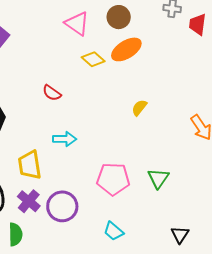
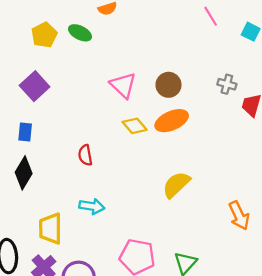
red semicircle: (52, 93) -> (85, 155), turned 36
yellow semicircle: (139, 108) -> (176, 185), size x1.6

